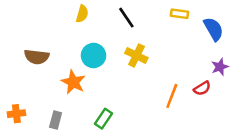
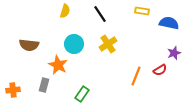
blue semicircle: (214, 29) -> (169, 23), turned -48
yellow cross: (136, 55) -> (108, 44), turned 30
gray rectangle: (56, 120) -> (44, 85), moved

